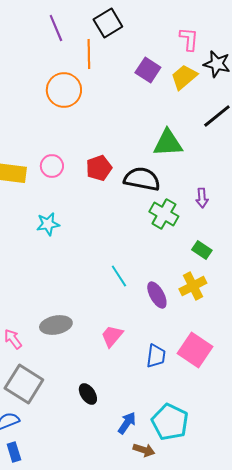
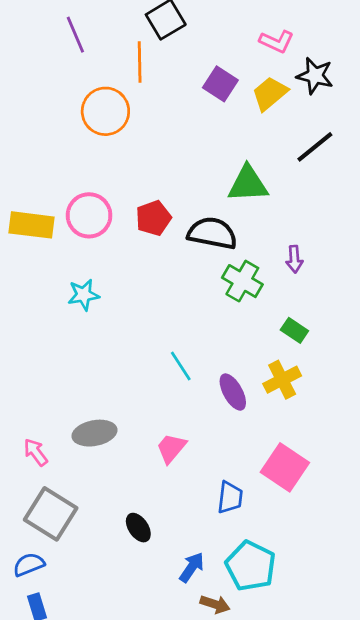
purple line: (56, 28) -> (75, 35), moved
pink L-shape: (189, 39) -> (277, 41), turned 110
pink circle: (52, 166) -> (89, 215), size x1.4
blue trapezoid: (156, 356) -> (230, 497), moved

